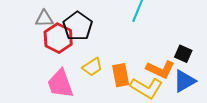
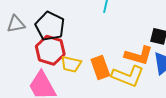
red hexagon: (58, 38) -> (50, 50), moved
yellow trapezoid: (92, 67) -> (71, 64), turned 55

